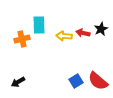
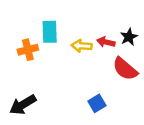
red semicircle: (98, 81) -> (125, 69), moved
black arrow: (18, 82) -> (23, 105), size x1.5

